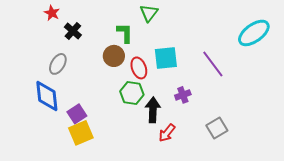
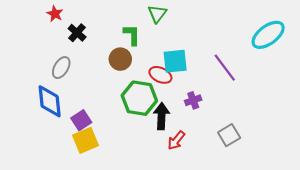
red ellipse: (139, 68) -> (160, 75), moved, turned -45
green hexagon: (132, 93) -> (139, 98), size x1.4

